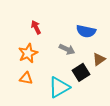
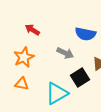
red arrow: (36, 27) -> (32, 30), turned -32

